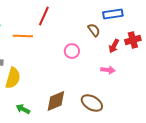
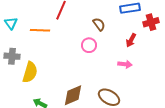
brown semicircle: (94, 30) -> (99, 24), moved
red cross: (133, 40) -> (151, 22), moved

